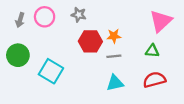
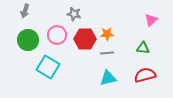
pink circle: (45, 17) -> (57, 35), moved
gray arrow: (20, 20) -> (25, 11), moved
pink triangle: (161, 21) -> (151, 20), size x0.6
green circle: (18, 55) -> (28, 40), moved

